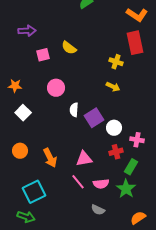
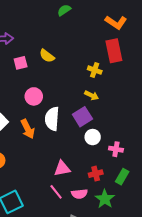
white semicircle: (74, 110) -> (52, 119), size x1.6
purple square: (94, 118) -> (82, 117), moved
red cross: (116, 152) -> (96, 174), moved
orange arrow: (50, 158) -> (28, 129), moved
green rectangle: (131, 167) -> (122, 177), moved

